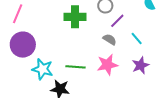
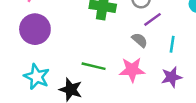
cyan line: (137, 39) -> (172, 44), turned 40
cyan star: (43, 69) -> (37, 77), moved

